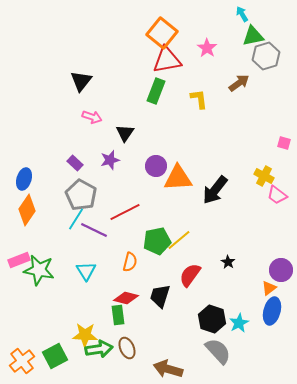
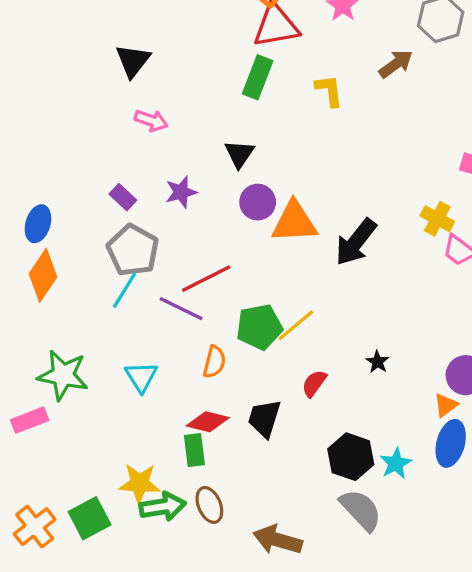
black triangle: (125, 133) -> (239, 154), moved
purple line: (94, 230) -> (181, 309), moved
pink rectangle: (19, 260) -> (30, 420), moved
red semicircle: (190, 275) -> (314, 383), size x0.7

